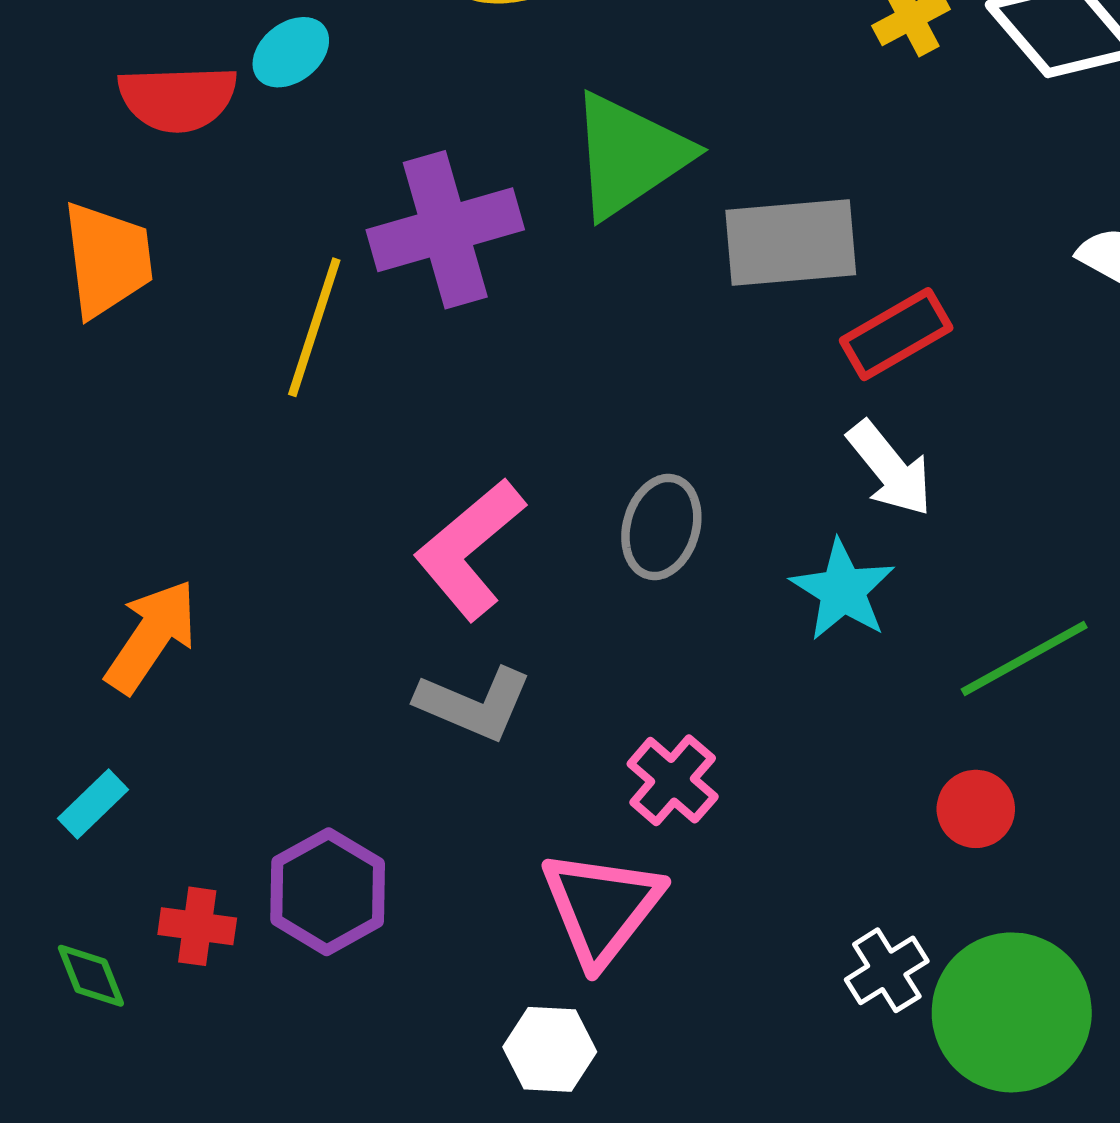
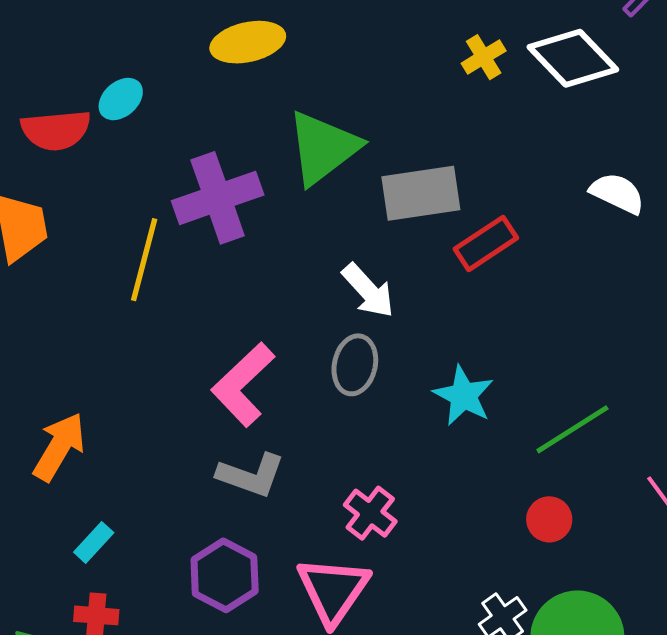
white arrow: (890, 469) -> (368, 291), moved
cyan rectangle: (93, 804) -> (94, 542), moved
purple hexagon: (328, 892) -> (225, 575), moved

